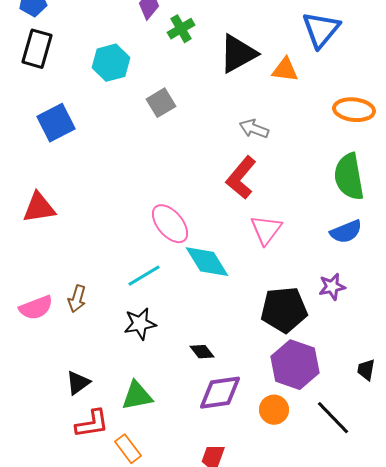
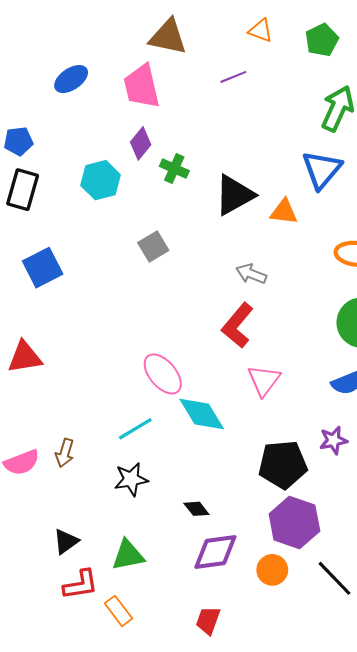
green cross: (181, 29) -> (174, 169), turned -36
cyan hexagon: (111, 63) -> (101, 180), moved

